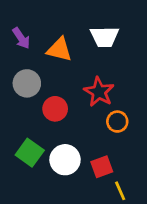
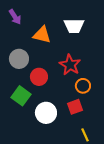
purple arrow: (21, 38) -> (15, 17), moved
green square: (30, 153) -> (21, 96), moved
red square: (102, 167) -> (75, 107), moved

